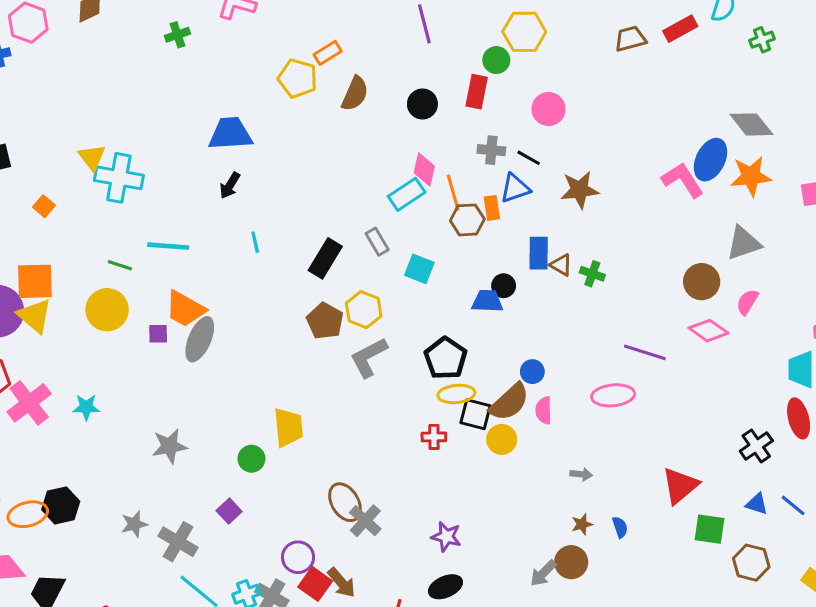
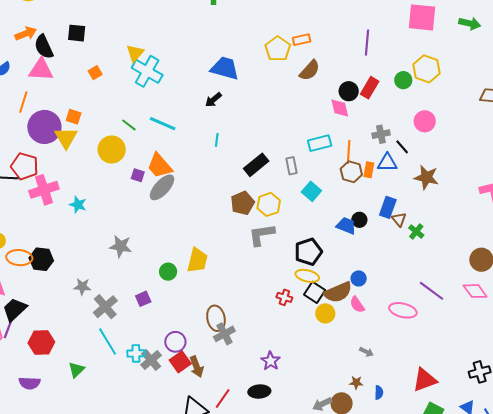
red rectangle: (477, 92) -> (370, 88), moved
gray cross: (491, 150) -> (381, 134), turned -36
pink diamond: (424, 169) -> (340, 108), moved, turned -45
orange square: (35, 281) -> (74, 117), size x0.6
pink semicircle: (544, 410) -> (357, 305), turned -54

